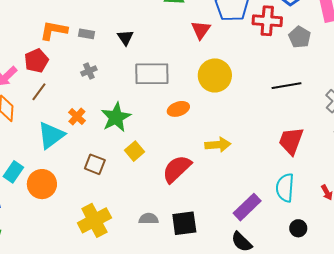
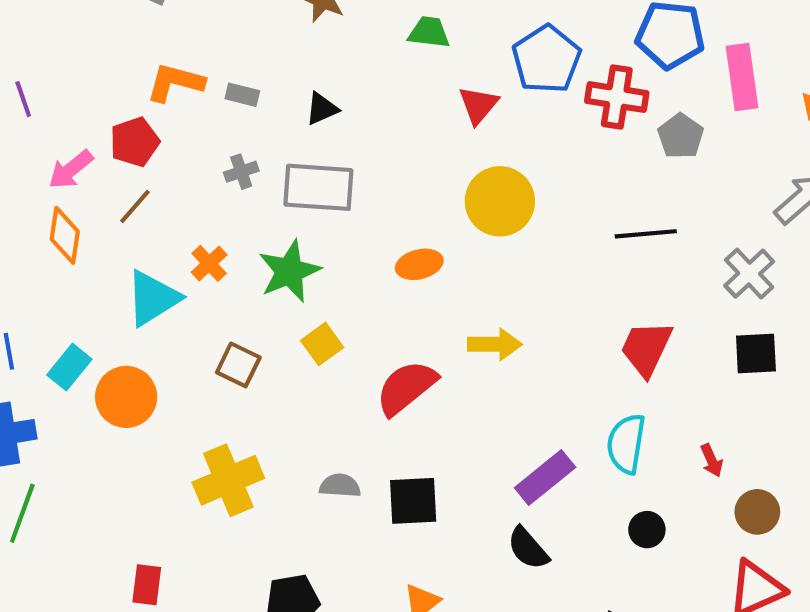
black triangle: (125, 38) -> (322, 109), turned 36
gray rectangle: (152, 74) -> (318, 187), moved

